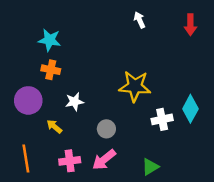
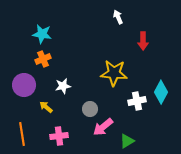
red arrow: (190, 25) -> (143, 41), moved
orange cross: (51, 70) -> (43, 59), turned -35
pink arrow: (104, 160) -> (103, 127), moved

